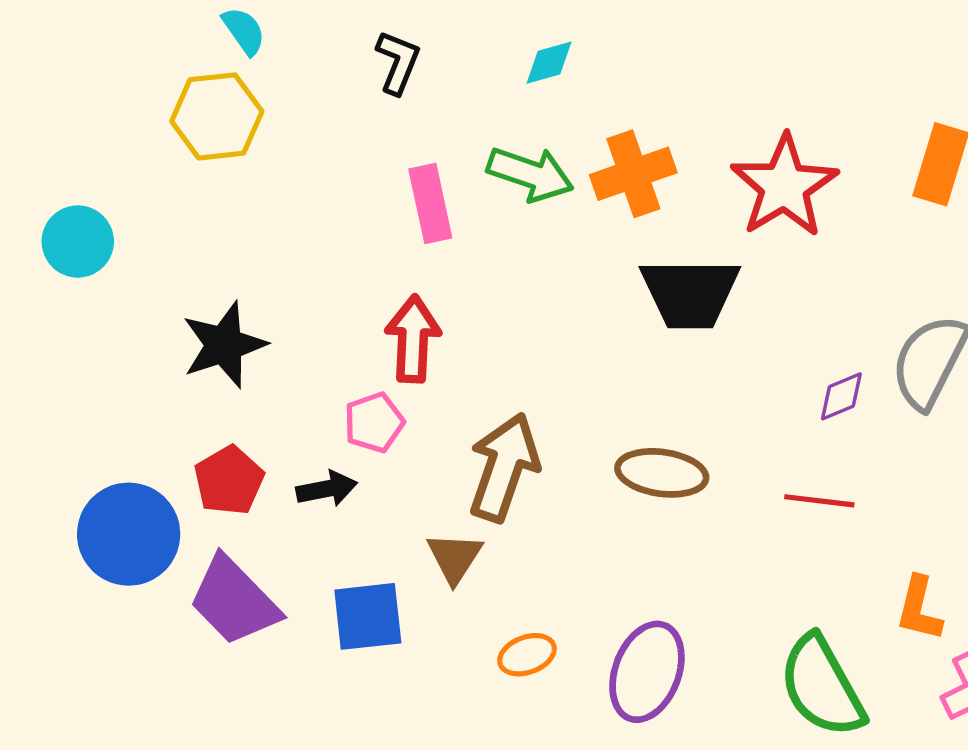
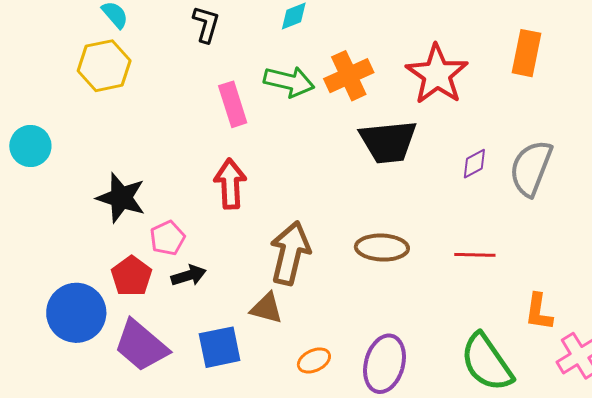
black star: (224, 345) -> (121, 198), turned -30
purple diamond: (841, 396) -> (474, 164), moved
pink pentagon: (374, 423) -> (167, 238), moved
brown triangle: (455, 558) -> (267, 308), turned -42

